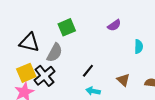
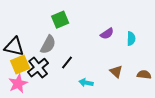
purple semicircle: (114, 25) -> (107, 34), moved
black triangle: (29, 42) -> (14, 47), moved
black line: (88, 71) -> (67, 63), moved

